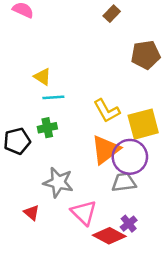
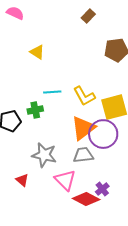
yellow triangle: (42, 77) -> (37, 52), moved
cyan line: (53, 97) -> (52, 92), moved
gray trapezoid: (124, 182) -> (83, 155), moved

